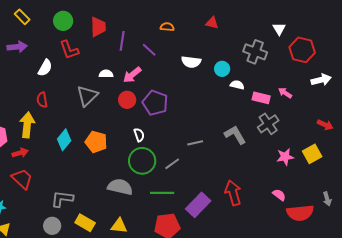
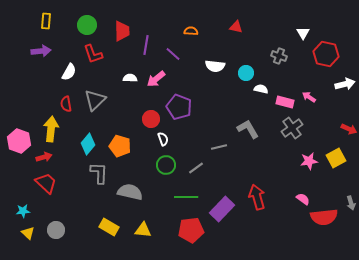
yellow rectangle: (22, 17) -> (46, 21), turned 49
gray cross: (255, 52) -> (279, 56), size x0.7
gray triangle: (87, 96) -> (95, 100), moved
red circle: (127, 100) -> (151, 119), moved
gray L-shape: (235, 135) -> (248, 129), moved
green circle: (142, 161) -> (166, 165), size x0.7
gray semicircle: (120, 187) -> (130, 192), moved
gray L-shape: (62, 199) -> (99, 173), moved, turned 85
gray circle: (52, 226) -> (56, 230), moved

